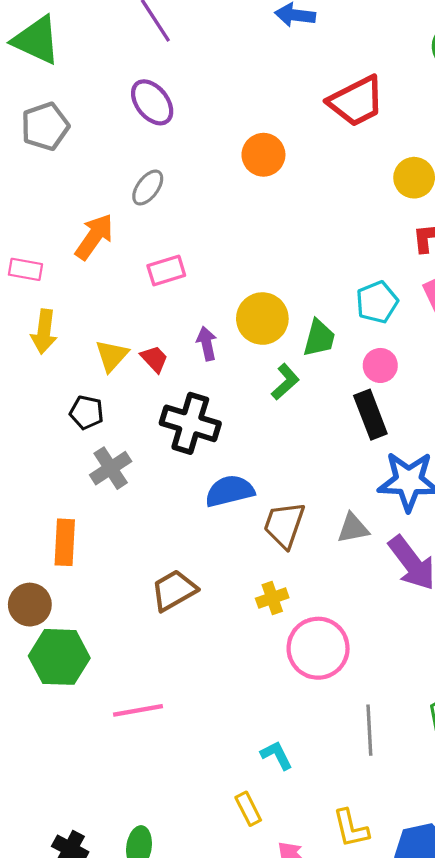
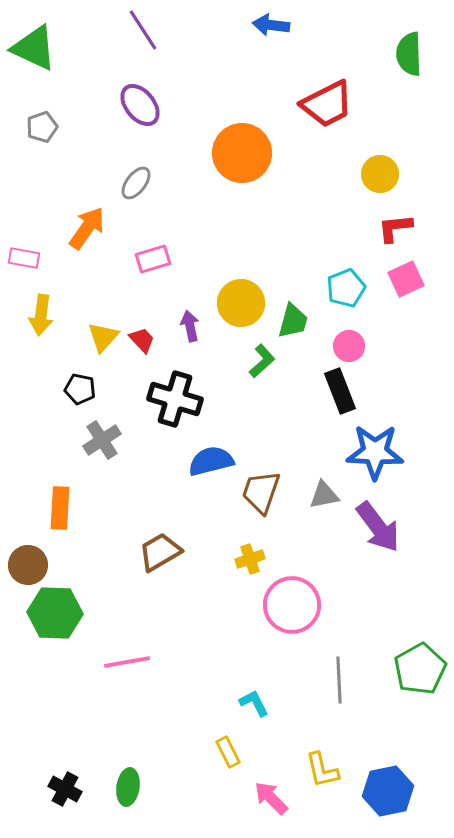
gray pentagon: (45, 126) -> (42, 127), size x0.7
orange circle: (263, 155) -> (242, 153), size x1.5

